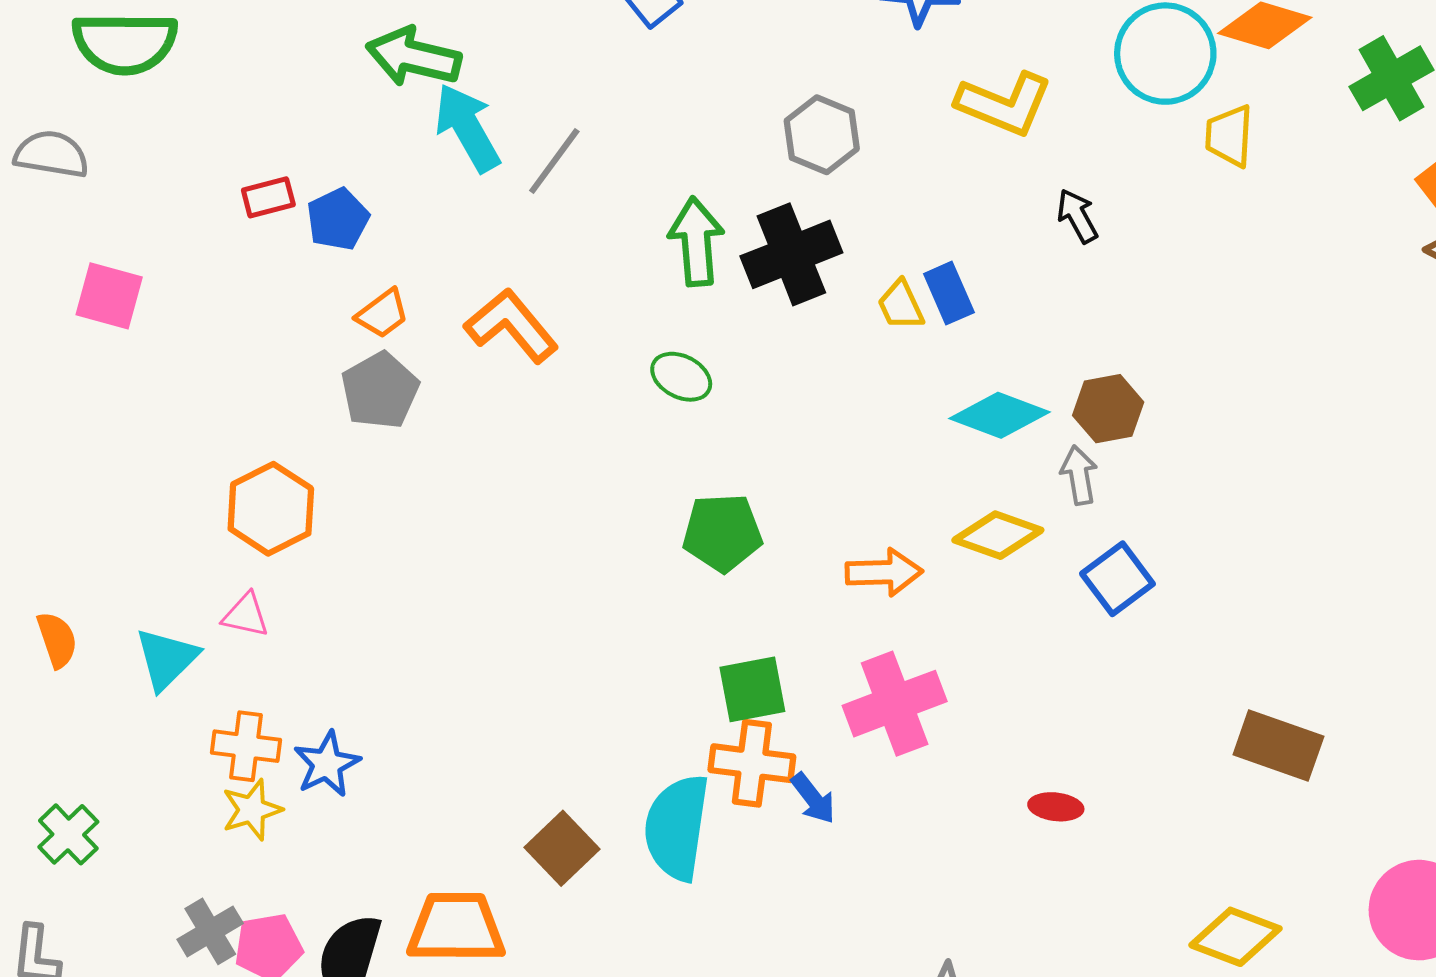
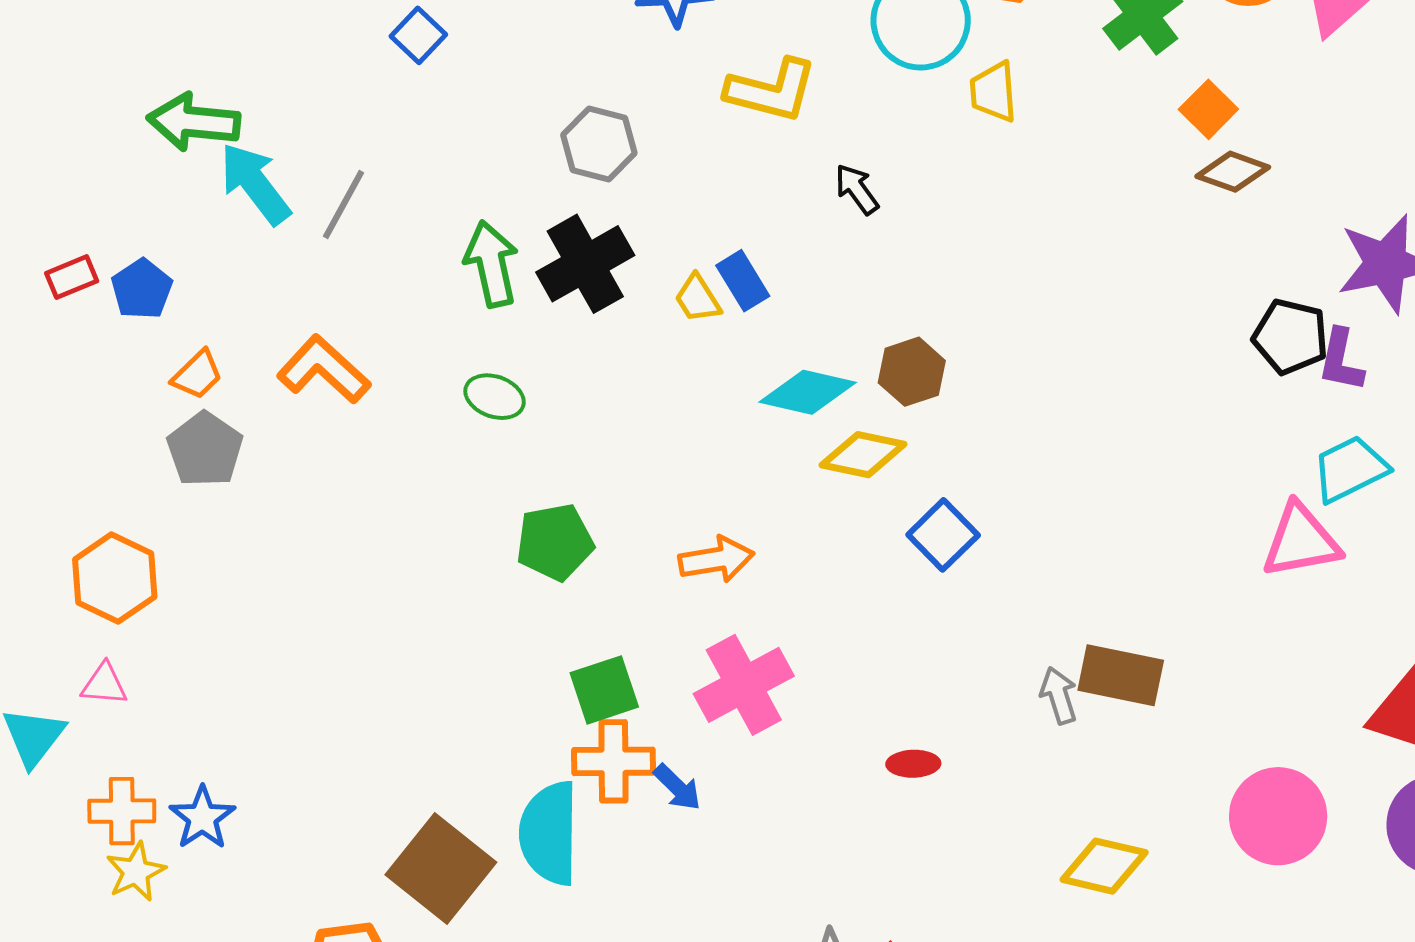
gray arrow: (1079, 475) -> (1059, 695), moved
yellow diamond: (998, 535) -> (863, 455), moved
brown square: (562, 848) -> (441, 868), size x1.5

